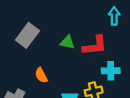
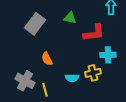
green triangle: (67, 42) -> (70, 18), moved

